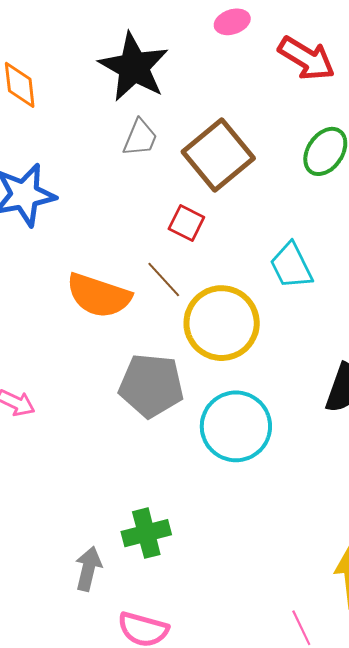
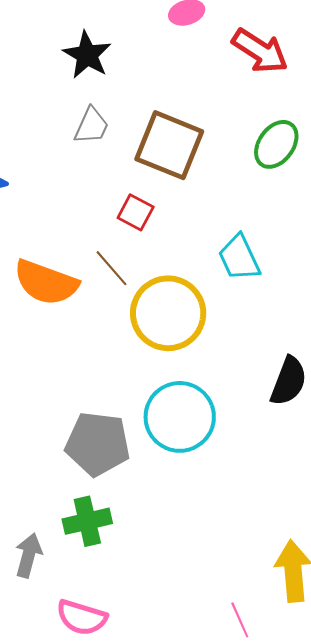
black star: (134, 67) -> (87, 55), size x0.7
brown square: (218, 155) -> (169, 145), turned -30
gray pentagon: (151, 385) -> (98, 444), moved

